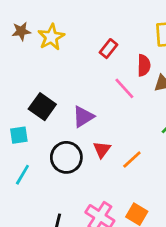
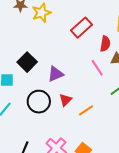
red rectangle: (108, 49) -> (82, 28), size x1.5
pink line: (124, 88) -> (97, 68), moved

